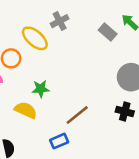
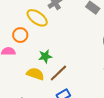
brown line: (77, 115) -> (58, 73), moved

